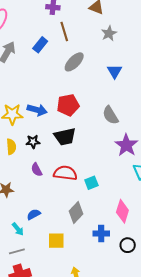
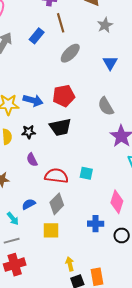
red semicircle: (65, 173) -> (56, 176), moved
cyan square: (91, 183) -> (86, 173), turned 32
gray diamond: (76, 213) -> (57, 204), moved

